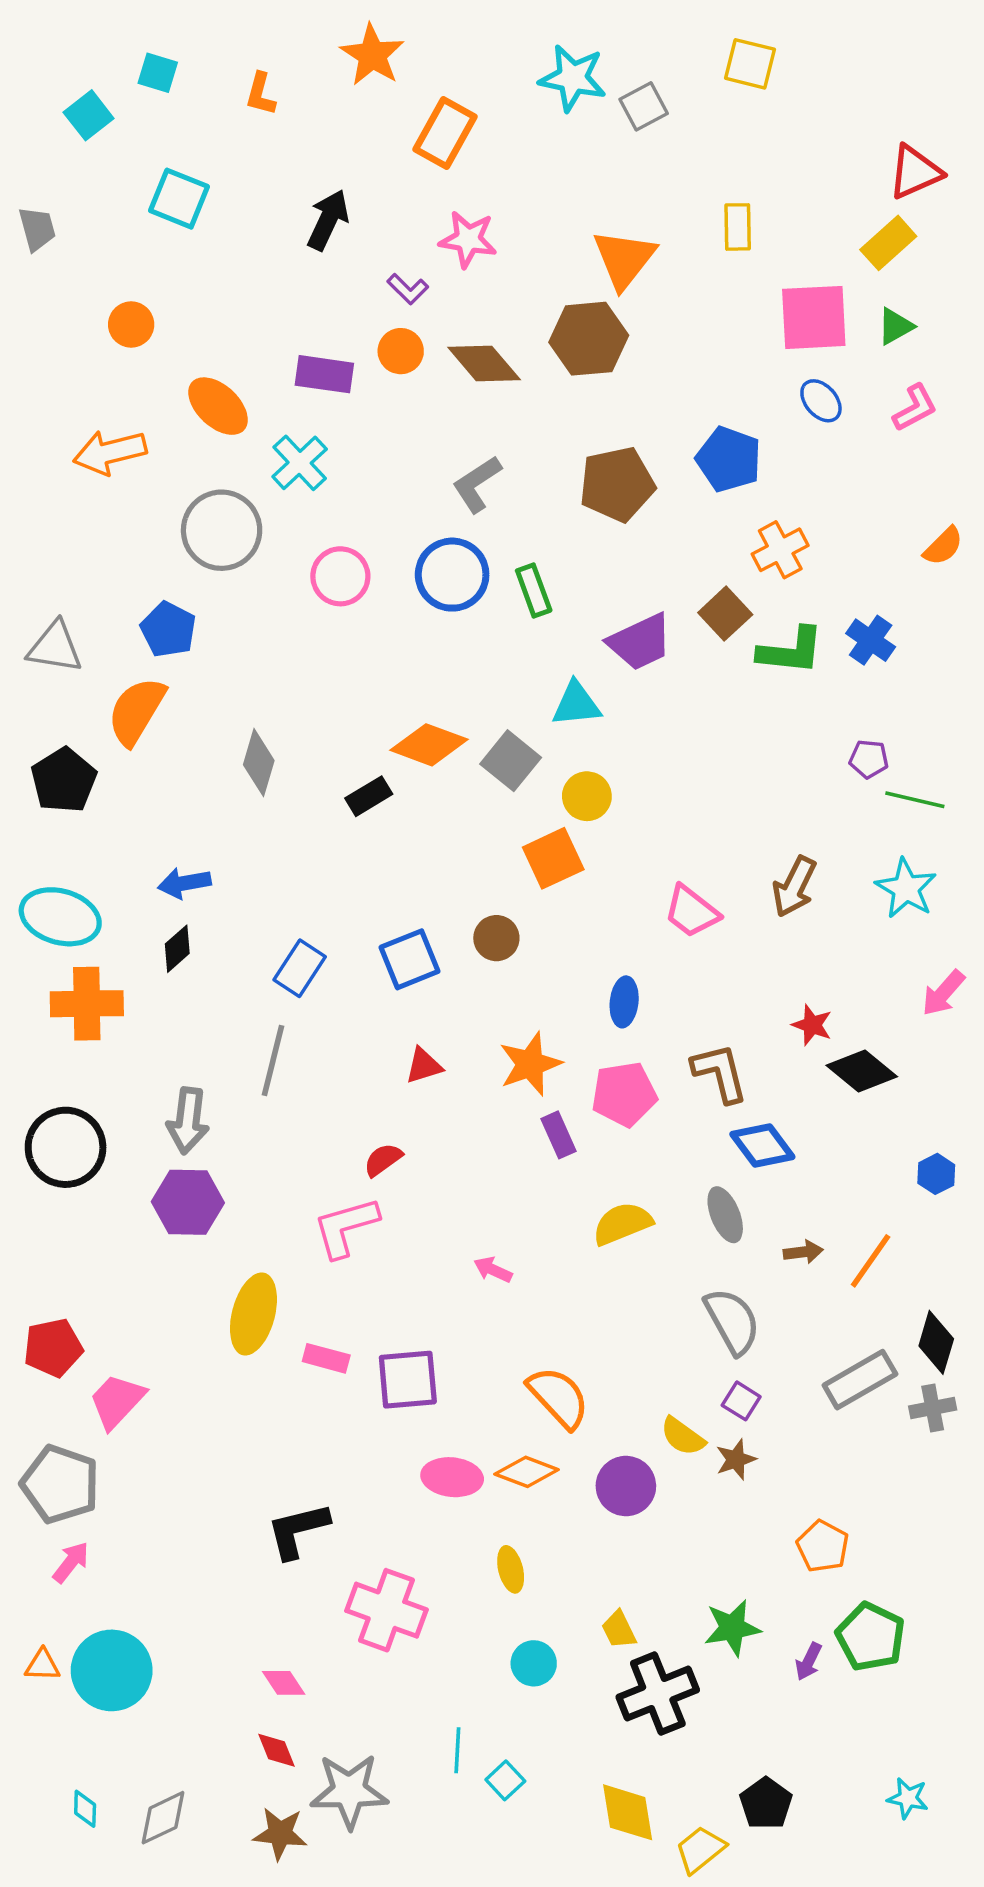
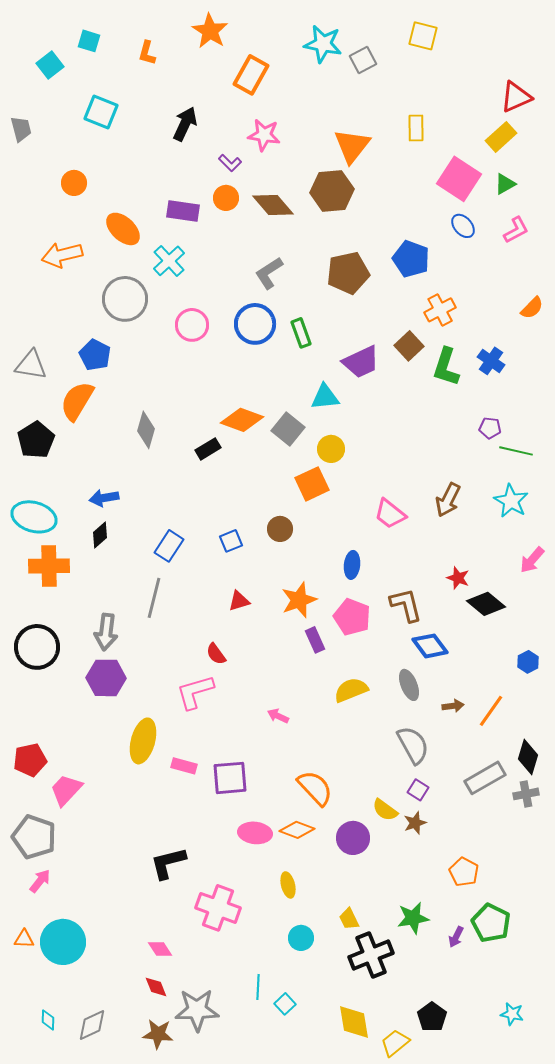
pink square: (814, 317) -> (459, 179), turned 36
green L-shape: (791, 651) -> (446, 367), turned 102
blue square: (410, 959) -> (231, 541), size x0.7
pink pentagon: (624, 1094) -> (352, 617), turned 30
red semicircle: (383, 1160) -> (216, 654), turned -90

